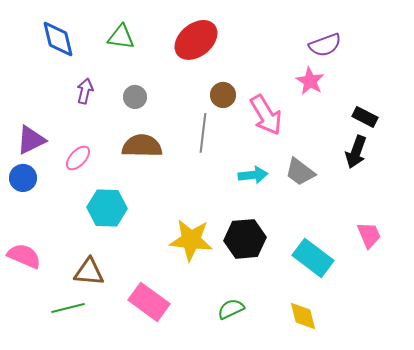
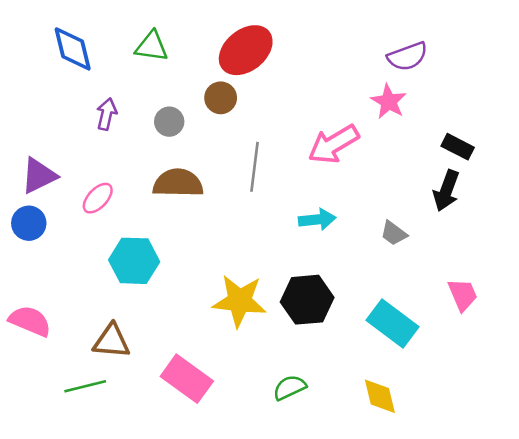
brown circle: (223, 95) -> (221, 98), moved
pink arrow: (266, 115) -> (333, 144), turned 90
gray trapezoid: (300, 172) -> (394, 233), moved, size x0.7

